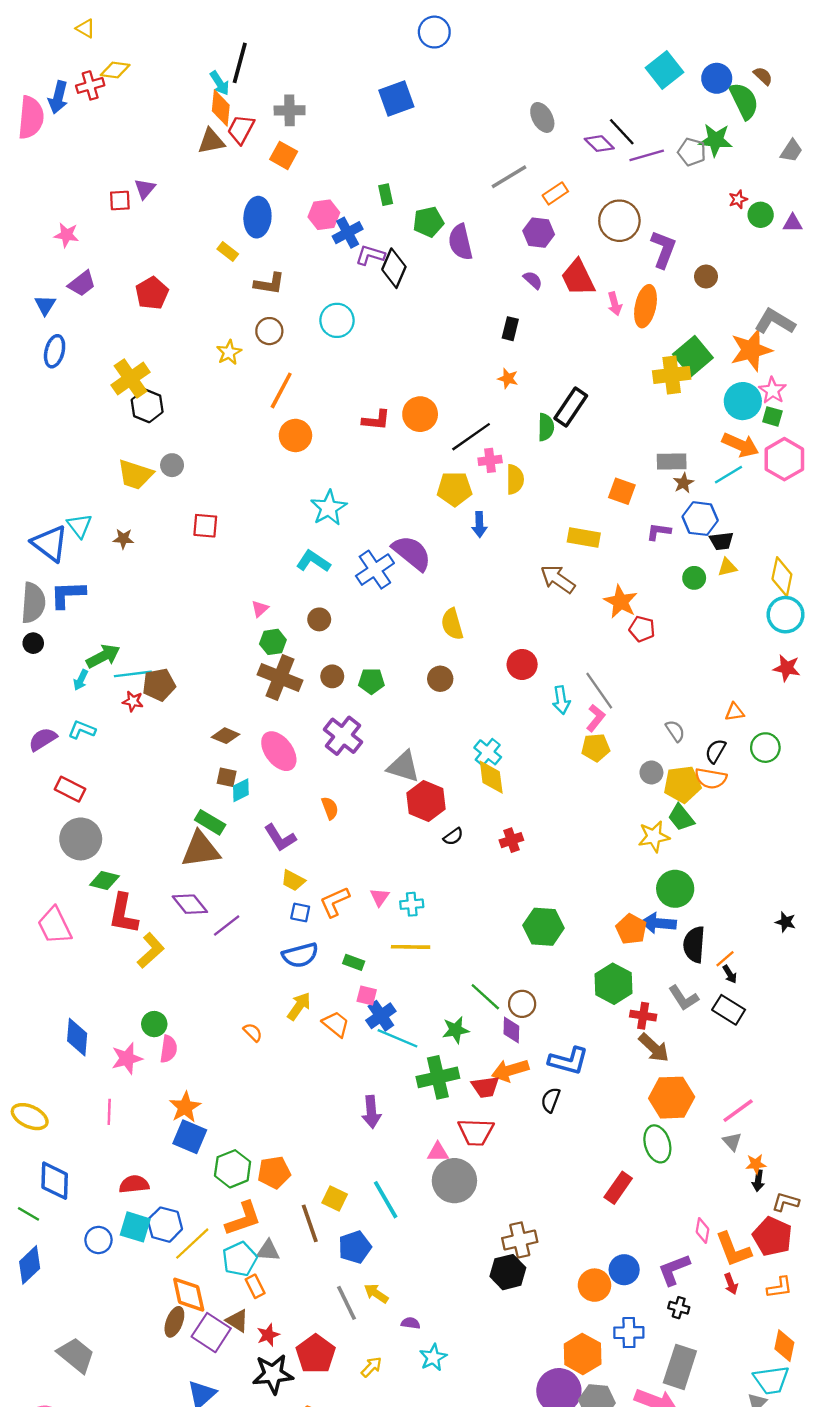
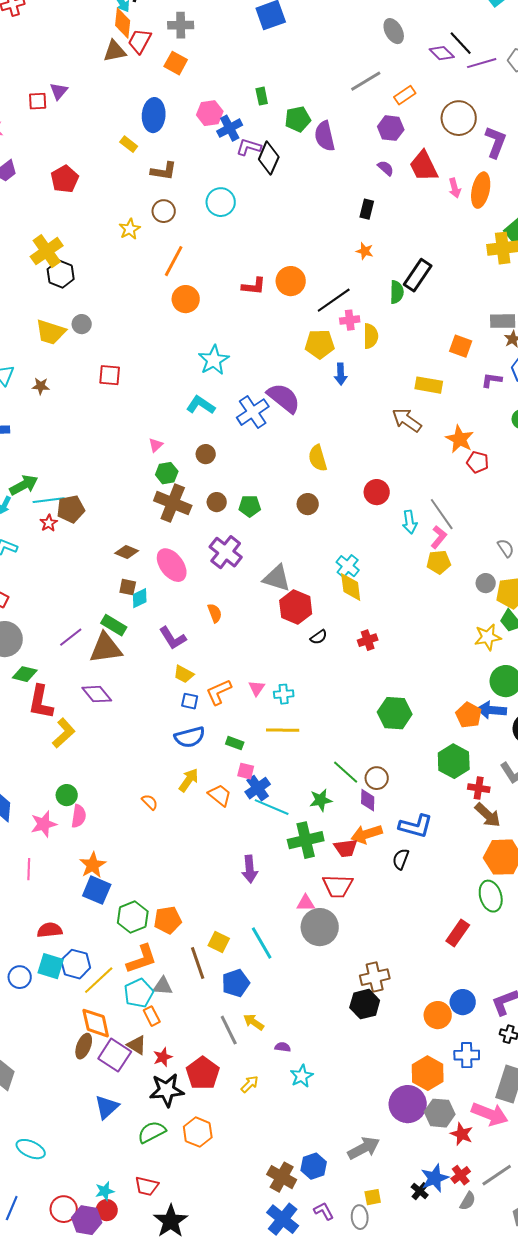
red star: (133, 701) -> (49, 523), turned 30
purple line: (227, 926) -> (71, 637), moved

